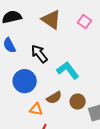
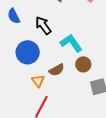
brown circle: (78, 102) -> (83, 64), moved
orange triangle: (36, 109) -> (38, 81), turned 40

